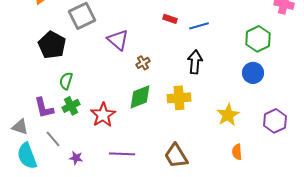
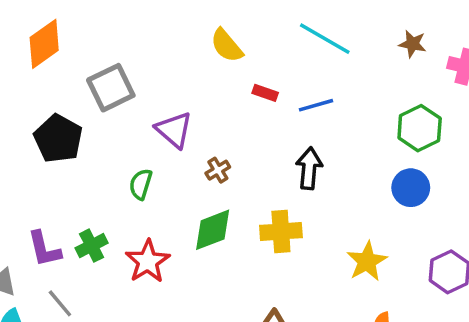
green semicircle: (66, 81) -> (141, 184), moved

